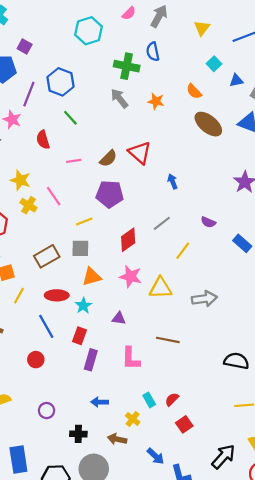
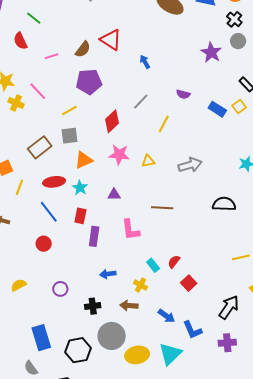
green line: (70, 118) -> (34, 18), moved
yellow triangle: (160, 288) -> (148, 161), size x0.6
black semicircle: (236, 361) -> (224, 204), moved

